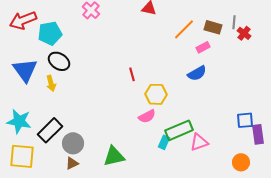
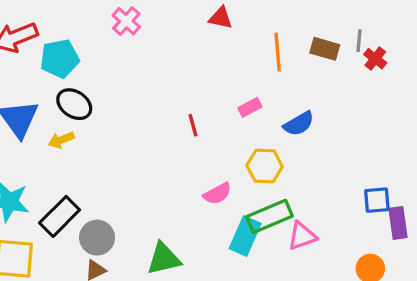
orange line: (184, 29) -> (278, 52), turned -50
pink rectangle: (203, 47) -> (250, 107), moved
yellow arrow: (51, 83) -> (61, 140), turned 84
yellow hexagon: (156, 94) -> (265, 166), moved
cyan rectangle: (164, 142) -> (245, 236), size x1.6

